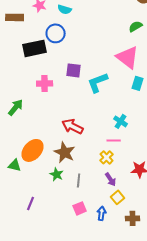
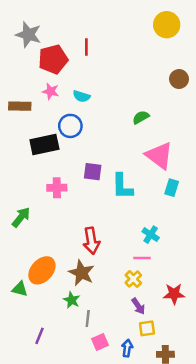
green semicircle: (136, 26) -> (141, 117), moved
cyan L-shape: (98, 82) -> (122, 186), turned -70
red arrow: (73, 126) -> (91, 241), turned -125
gray line: (79, 180) -> (88, 319), moved
yellow square: (118, 197) -> (147, 328), turned 32

